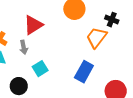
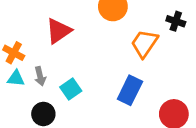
black cross: (112, 20) -> (176, 21), moved
gray arrow: (24, 47) -> (40, 76), moved

